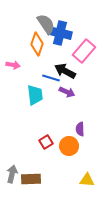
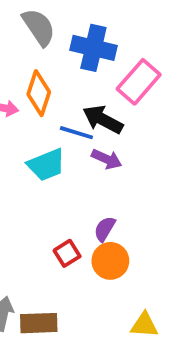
gray semicircle: (46, 24) -> (39, 27), moved
orange diamond: (37, 44) -> (39, 93), moved
cyan trapezoid: (35, 95) -> (46, 165), turned 75
purple semicircle: (80, 129) -> (105, 229), moved, turned 32

